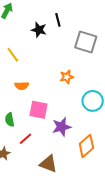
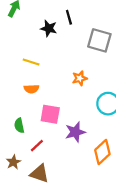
yellow line: (13, 55) -> (31, 62), moved, turned -35
brown triangle: (48, 164) -> (39, 174), moved

